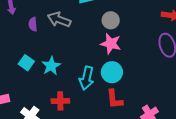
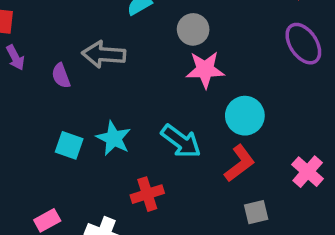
cyan circle: (112, 72) -> (245, 116), moved
cyan arrow: (87, 78) -> (181, 141), turned -50
red L-shape: (114, 99) -> (240, 163), turned -105

